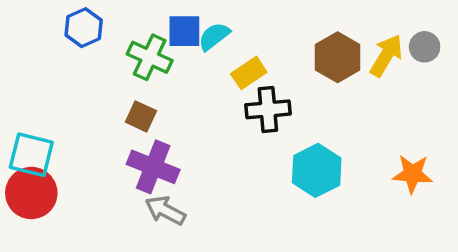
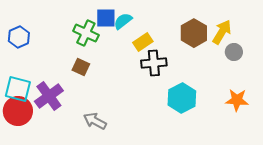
blue hexagon: (84, 28) -> (19, 37), moved
gray circle: (425, 47) -> (234, 52), moved
purple cross: (153, 167) -> (49, 96), moved, turned 32

